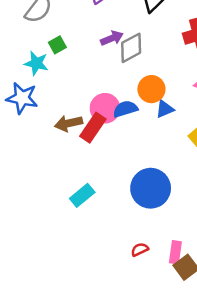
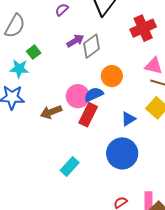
blue triangle: (165, 109) -> (128, 119), moved
red rectangle: (93, 128) -> (88, 115), moved

